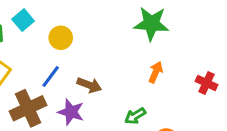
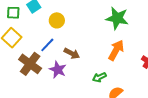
orange arrow: (156, 72) -> (116, 50), size x1.5
brown cross: (28, 108) -> (30, 64), turned -35

